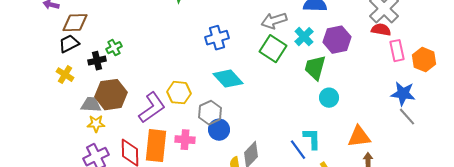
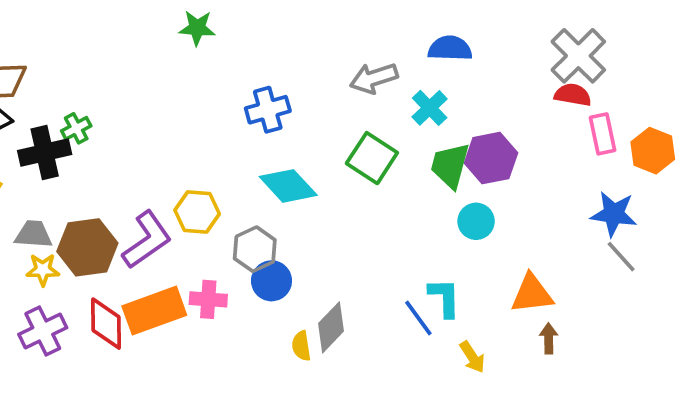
purple hexagon: (337, 40) -> (491, 158), moved
green square: (273, 49) -> (372, 158), moved
black cross: (97, 61) -> (45, 152), size x1.5
brown hexagon: (111, 95) -> (87, 247), moved
orange rectangle: (156, 146) -> (154, 311), turned 64

